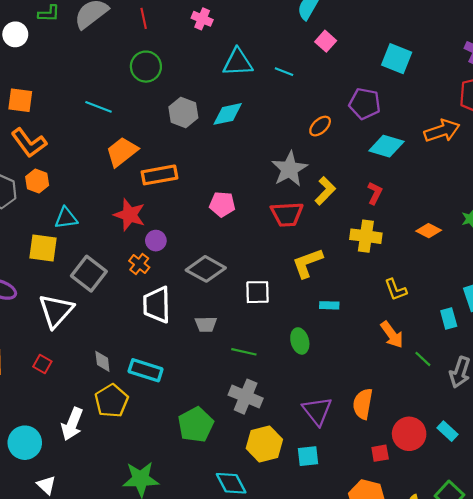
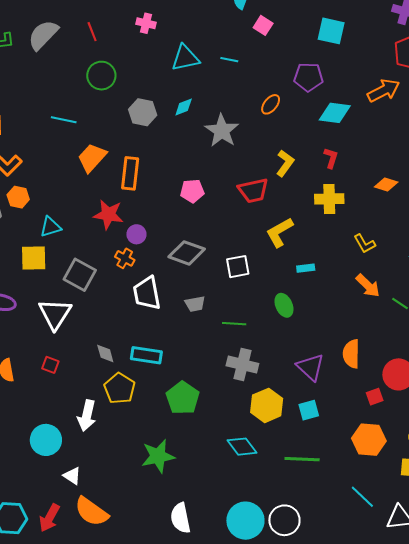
cyan diamond: (228, 114) -> (184, 107), size x0.7
gray star: (290, 169) -> (222, 131), moved
orange rectangle: (160, 175) -> (130, 173), turned -64
green pentagon: (196, 425) -> (183, 398), moved

